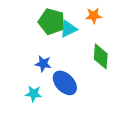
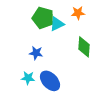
blue ellipse: (65, 83) -> (50, 81), moved

